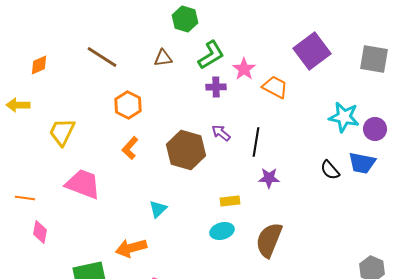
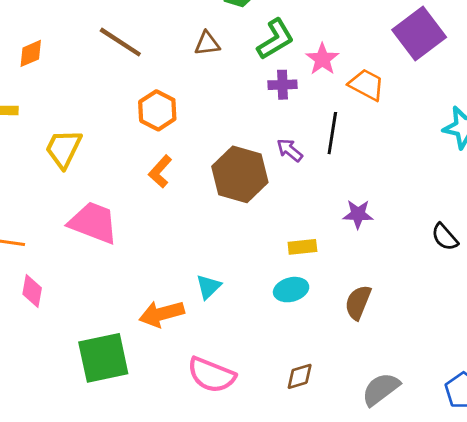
black line: (256, 142) -> (332, 133), moved
black semicircle: (330, 170) -> (445, 237), moved
cyan triangle: (158, 209) -> (209, 287), moved
brown semicircle: (269, 240) -> (358, 302), size x0.7

